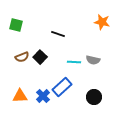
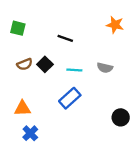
cyan line: (74, 62) -> (74, 70), moved
blue cross: (43, 96) -> (30, 133), moved
black circle: (94, 97) -> (121, 117), moved

